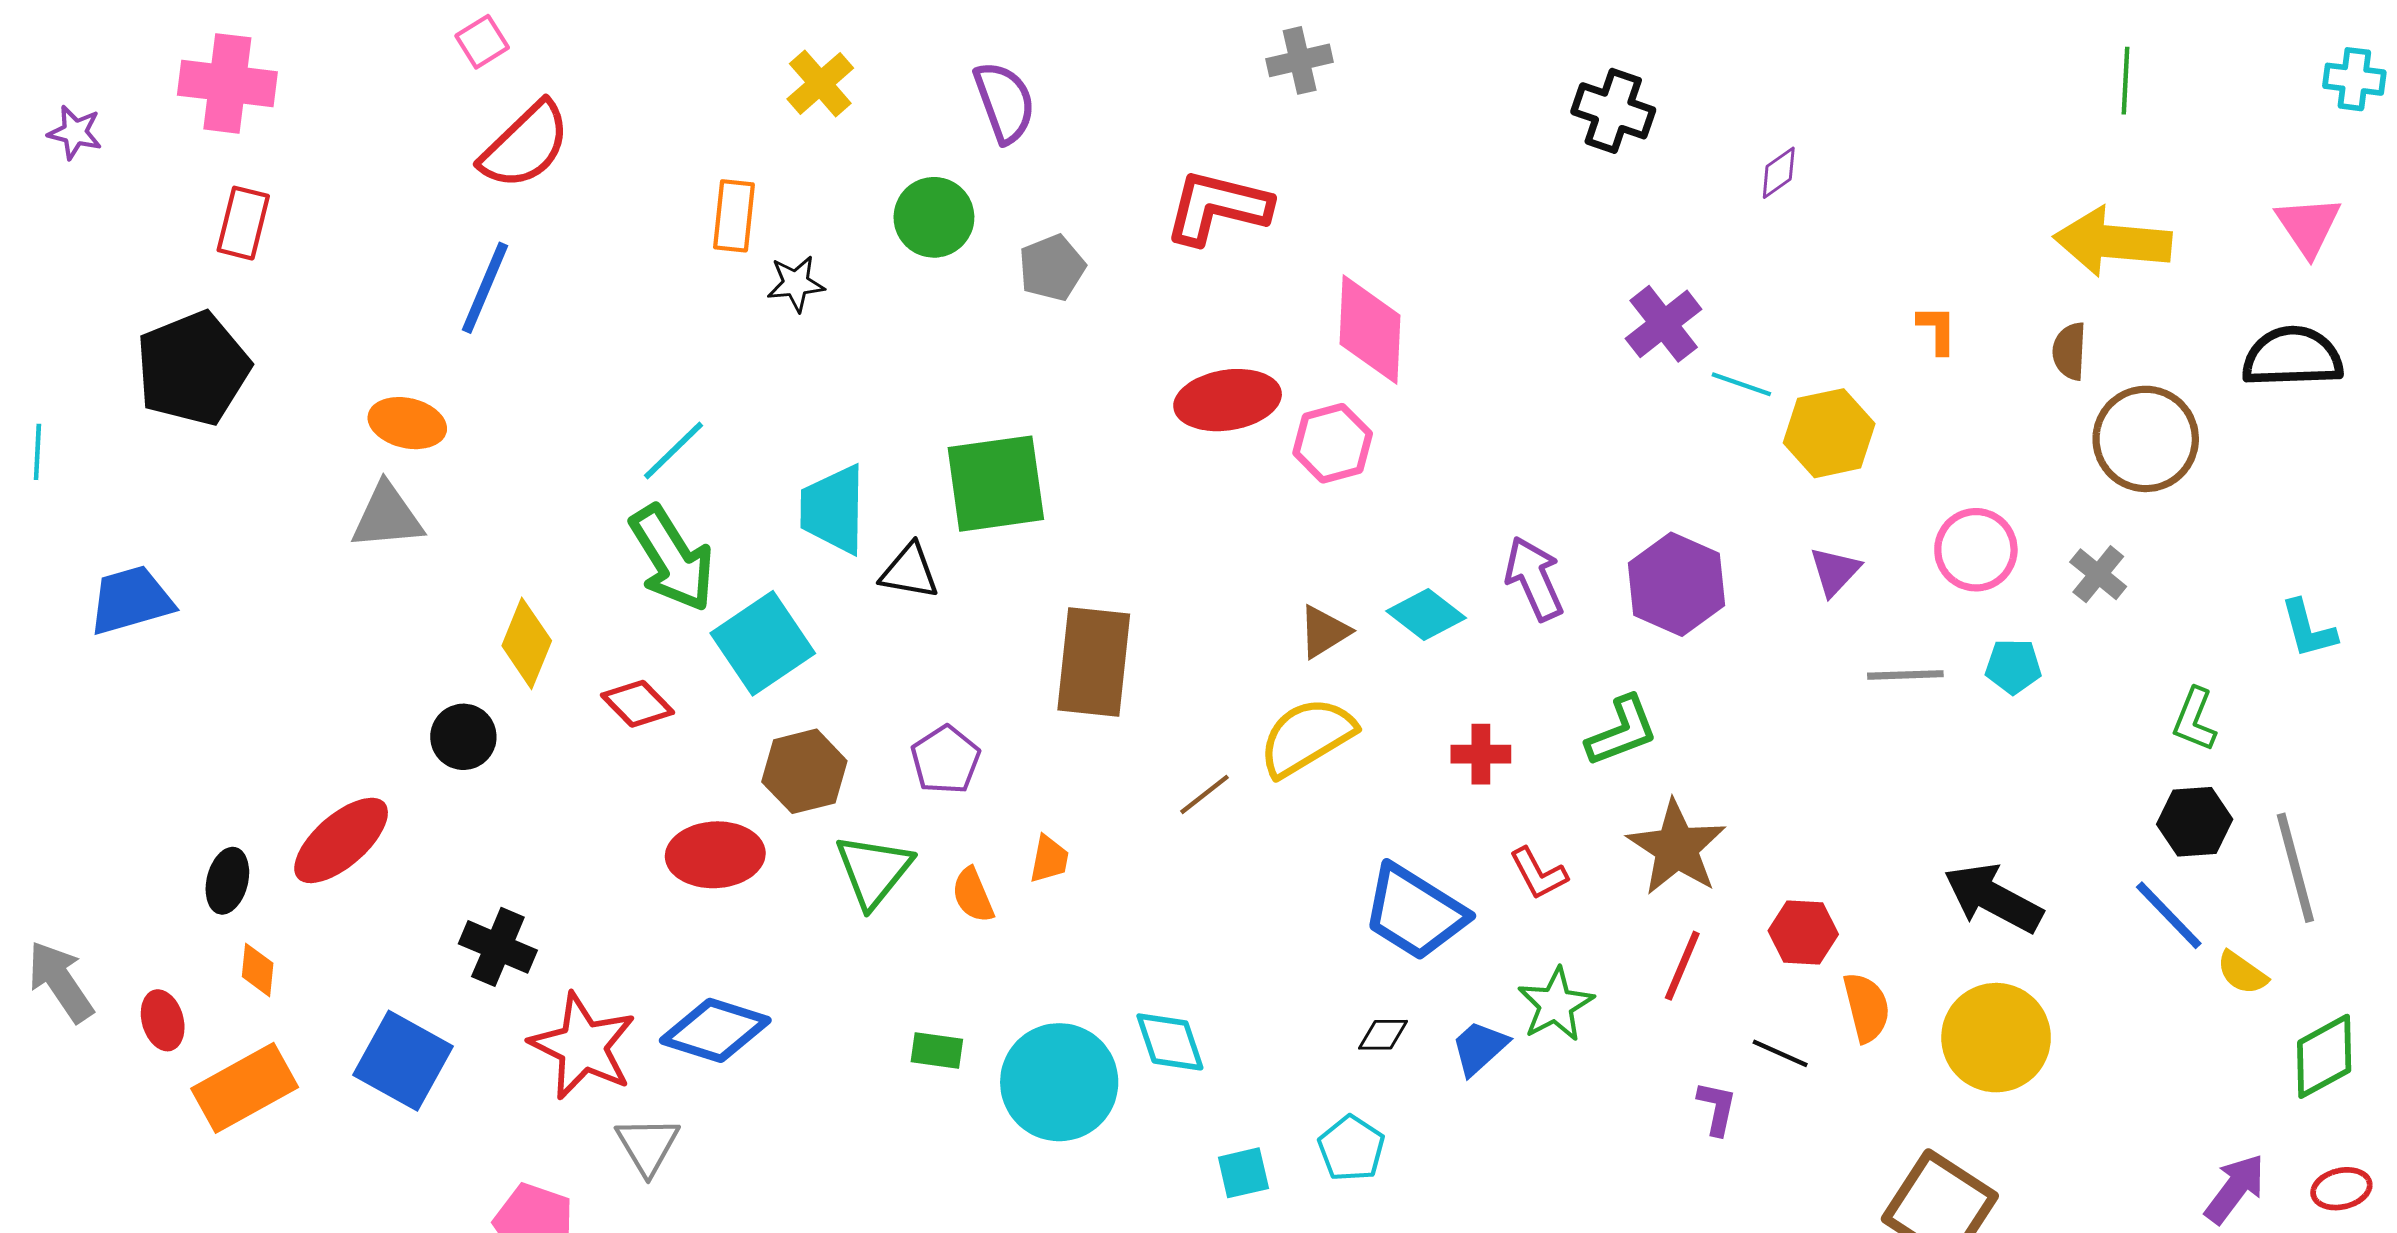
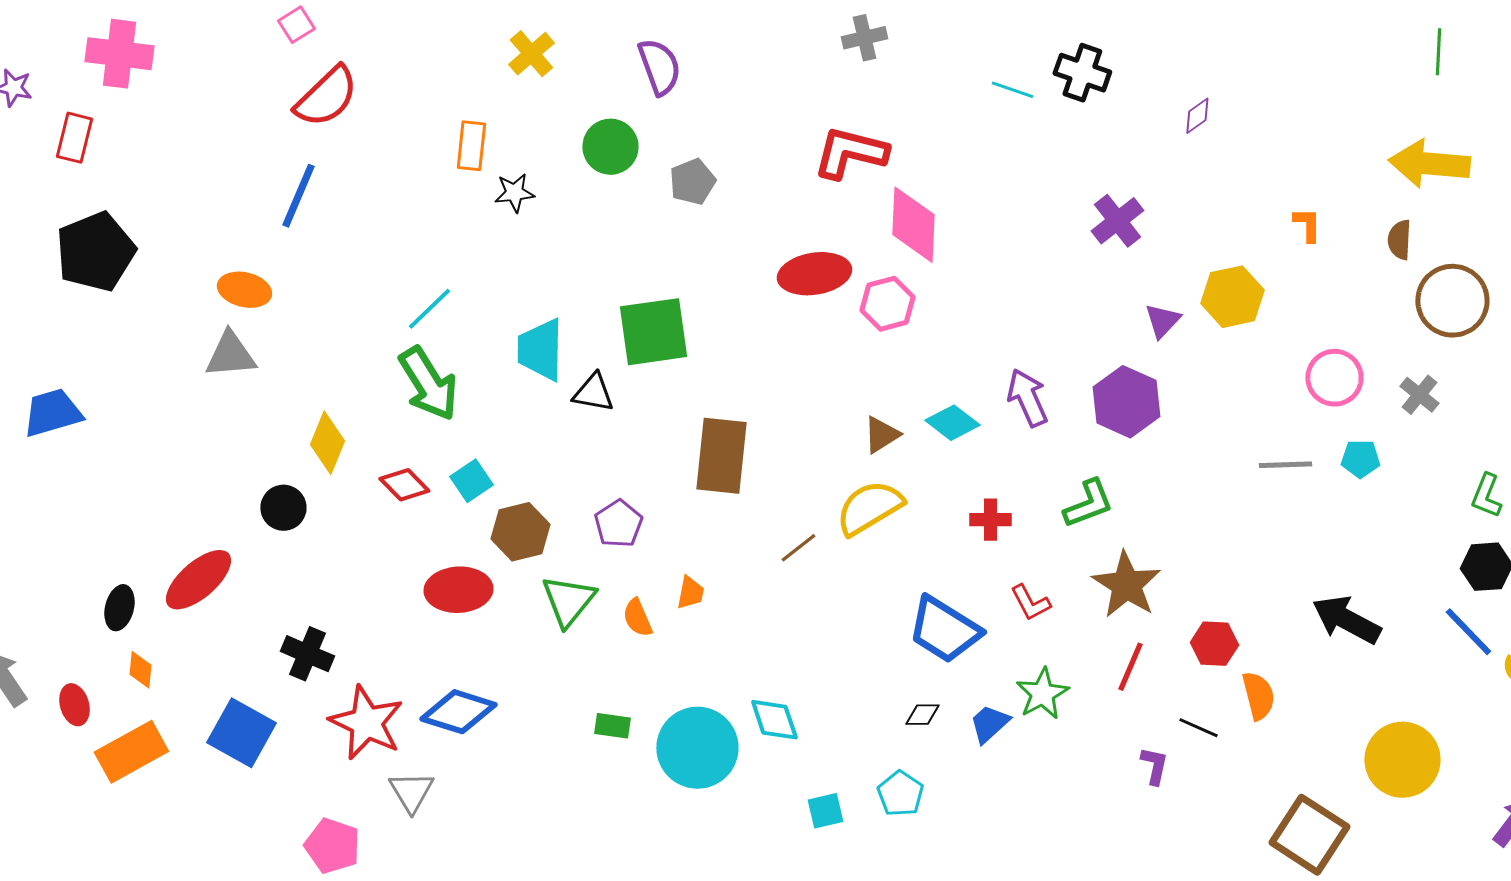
red L-shape: (1217, 207) -> (850, 153), moved
red rectangle: (243, 223) -> (74, 138), moved
cyan line: (1741, 384) -> (1012, 90), moved
purple triangle: (1835, 571) -> (1162, 321), moved
cyan square: (763, 643) -> (471, 481), moved, size x0.6
yellow circle: (1996, 1038) -> (1402, 760), moved

